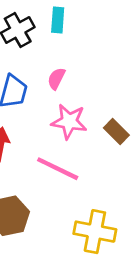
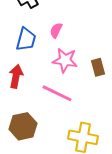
brown rectangle: (116, 132) -> (98, 67), turned 30

